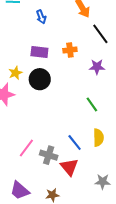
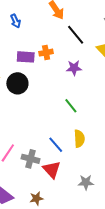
purple rectangle: (39, 52) -> (26, 57), moved

